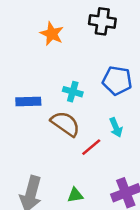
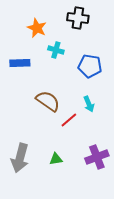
cyan cross: (73, 92) -> (56, 50), moved
blue rectangle: (28, 102) -> (20, 63), moved

